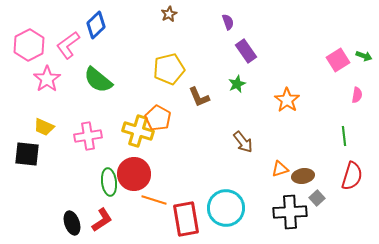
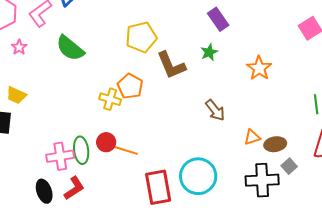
pink star: (47, 79) -> (19, 47), size x0.6
brown L-shape: (199, 97) -> (171, 65), size x1.4
yellow cross: (138, 131) -> (110, 99), size x0.7
pink cross: (88, 136) -> (60, 156), moved
red circle: (134, 174) -> (106, 142), size x0.6
orange line: (154, 200) -> (125, 150), moved

